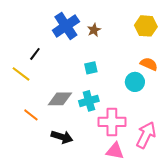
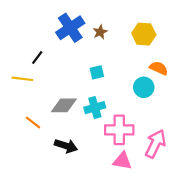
yellow hexagon: (146, 26) -> (144, 34), moved
yellow line: (21, 74) -> (22, 79), turned -30

